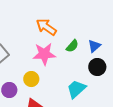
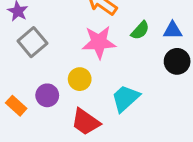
blue triangle: (94, 46) -> (173, 30), turned 40
cyan trapezoid: (76, 89) -> (125, 98), moved

